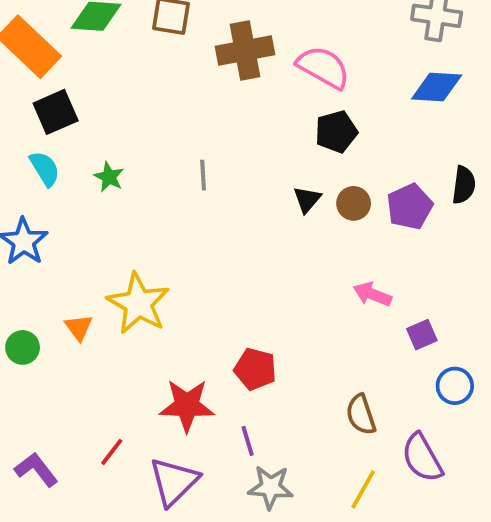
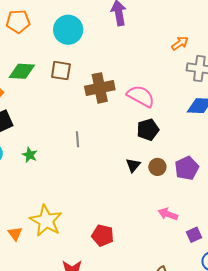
gray line: (203, 175) -> (77, 139), moved
red pentagon: (255, 369) -> (103, 235), moved

